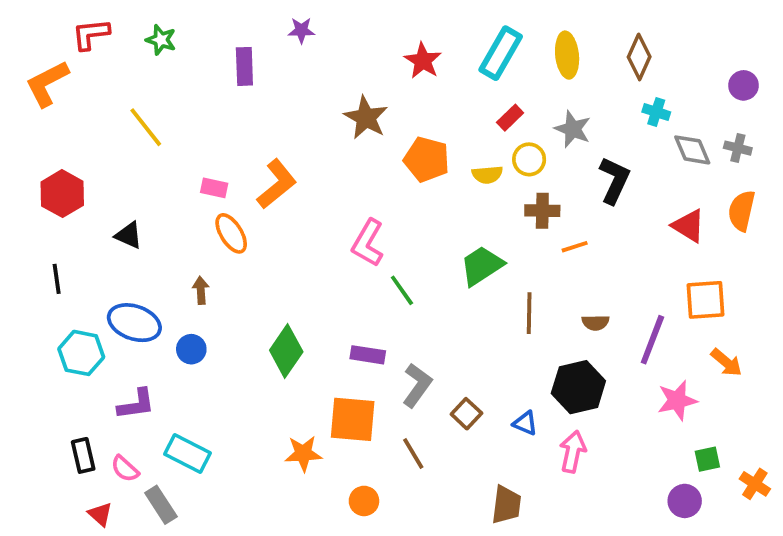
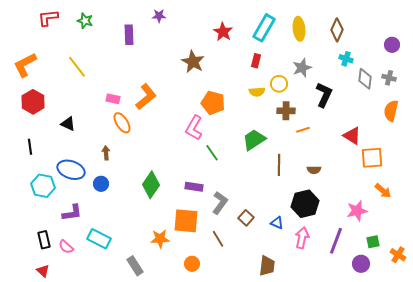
orange L-shape: (47, 83) -> (25, 65), moved
red rectangle: (510, 118) -> (256, 61), moved, turned -32
gray star: (573, 129) -> (302, 68), turned 30
gray diamond: (692, 150) -> (365, 79), turned 30
orange pentagon: (427, 159) -> (213, 103), moved
red triangle: (688, 226) -> (352, 136), moved
purple line: (652, 340) -> (336, 241), moved
gray rectangle: (161, 505) -> (135, 266), moved
red triangle: (100, 514) -> (43, 271), moved

